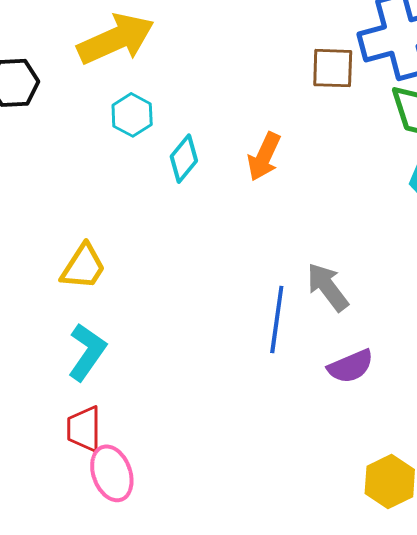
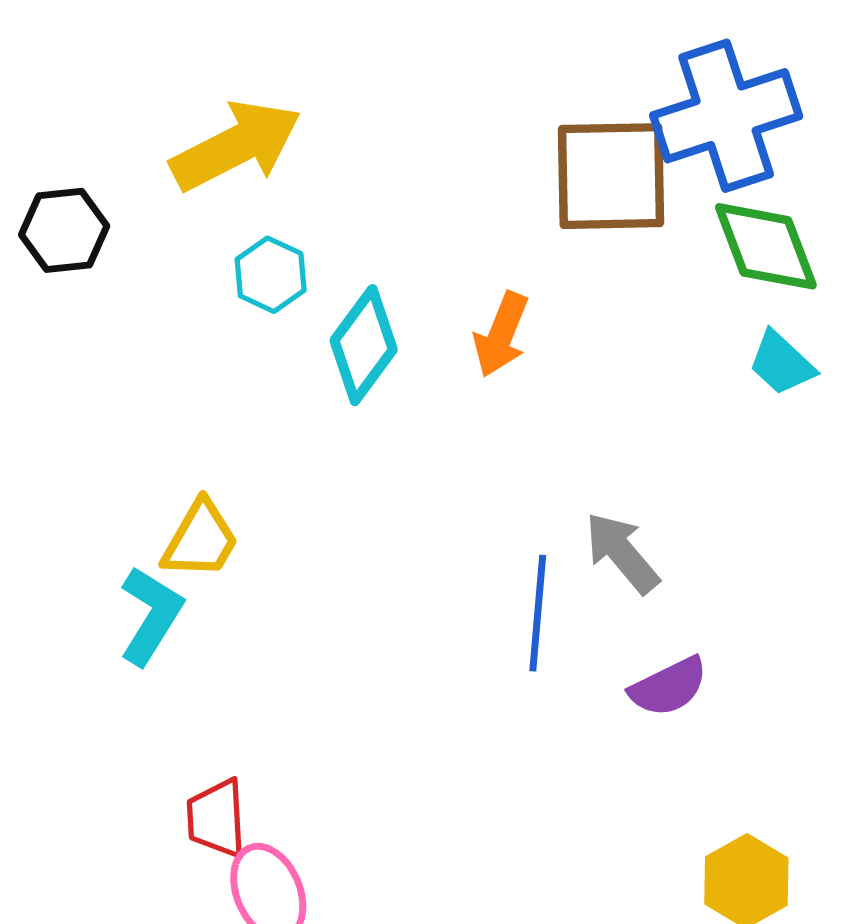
brown square: (333, 68) -> (611, 176), size x1.6
cyan diamond: (184, 159) -> (364, 345), size x1.4
cyan L-shape: (87, 352) -> (151, 615), moved

